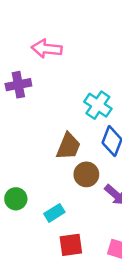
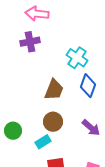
purple cross: (18, 85) -> (30, 42), moved
brown circle: (86, 174) -> (53, 122), moved

